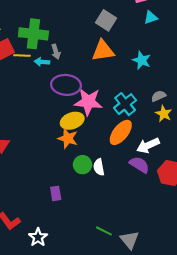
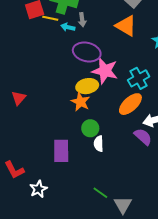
orange triangle: (103, 51) -> (126, 26), turned 30
white semicircle: (99, 167) -> (99, 144), moved
purple rectangle: (56, 193) -> (61, 151), size x1.6

